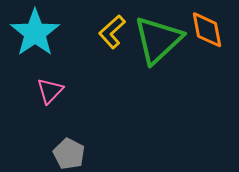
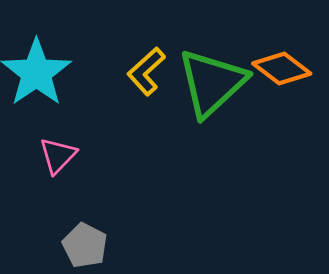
orange diamond: (207, 30) -> (282, 68), turned -42

